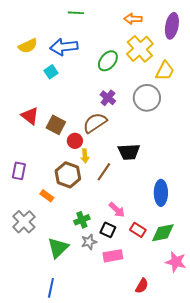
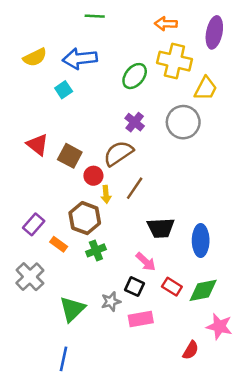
yellow cross: (140, 49) -> (174, 61), turned -36
black trapezoid: (129, 152) -> (161, 228), moved
purple rectangle: (19, 171) -> (34, 224), moved, turned 30
brown line: (104, 172) -> (135, 188), moved
green cross: (82, 220) -> (96, 250), moved
red semicircle: (142, 286) -> (191, 350), moved

